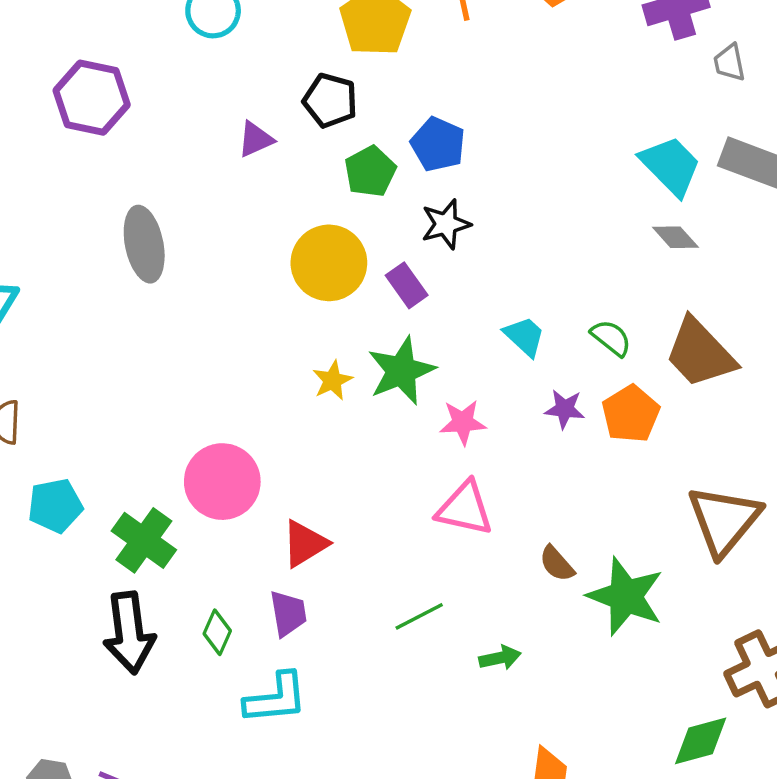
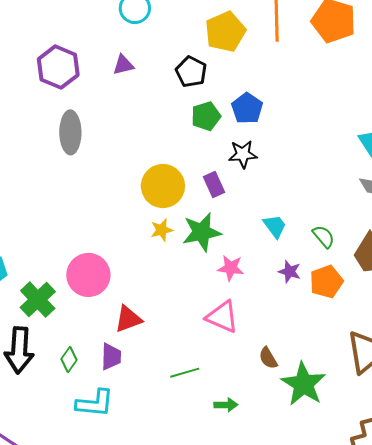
purple hexagon: (92, 98) -> (58, 67), moved
purple triangle: (256, 139) -> (123, 65), moved
yellow circle: (329, 263) -> (163, 186), moved

